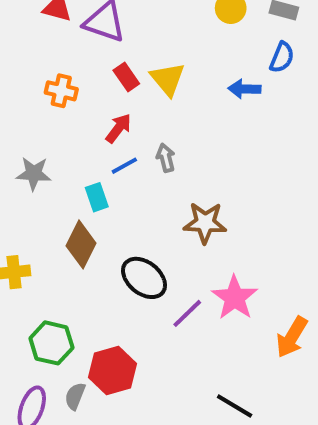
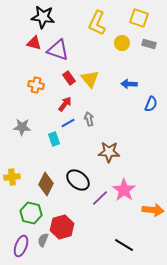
blue semicircle: (282, 57) -> (151, 104), moved
brown diamond: (81, 244) -> (46, 184), moved
orange arrow: (292, 337) -> (153, 210), turned -115

